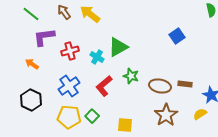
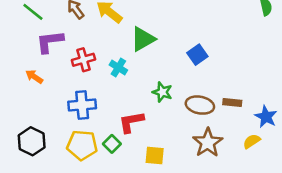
blue square: (177, 36) -> (197, 55), moved
green triangle: (118, 47) -> (143, 39), moved
blue cross: (69, 86) -> (82, 105), turned 30
red L-shape: (104, 86) -> (131, 122), moved, turned 30
black hexagon: (31, 100) -> (32, 141), moved

